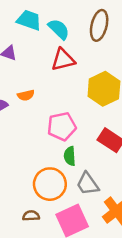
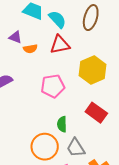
orange semicircle: (26, 95) -> (30, 49), moved
pink pentagon: (62, 126) -> (53, 86), moved

